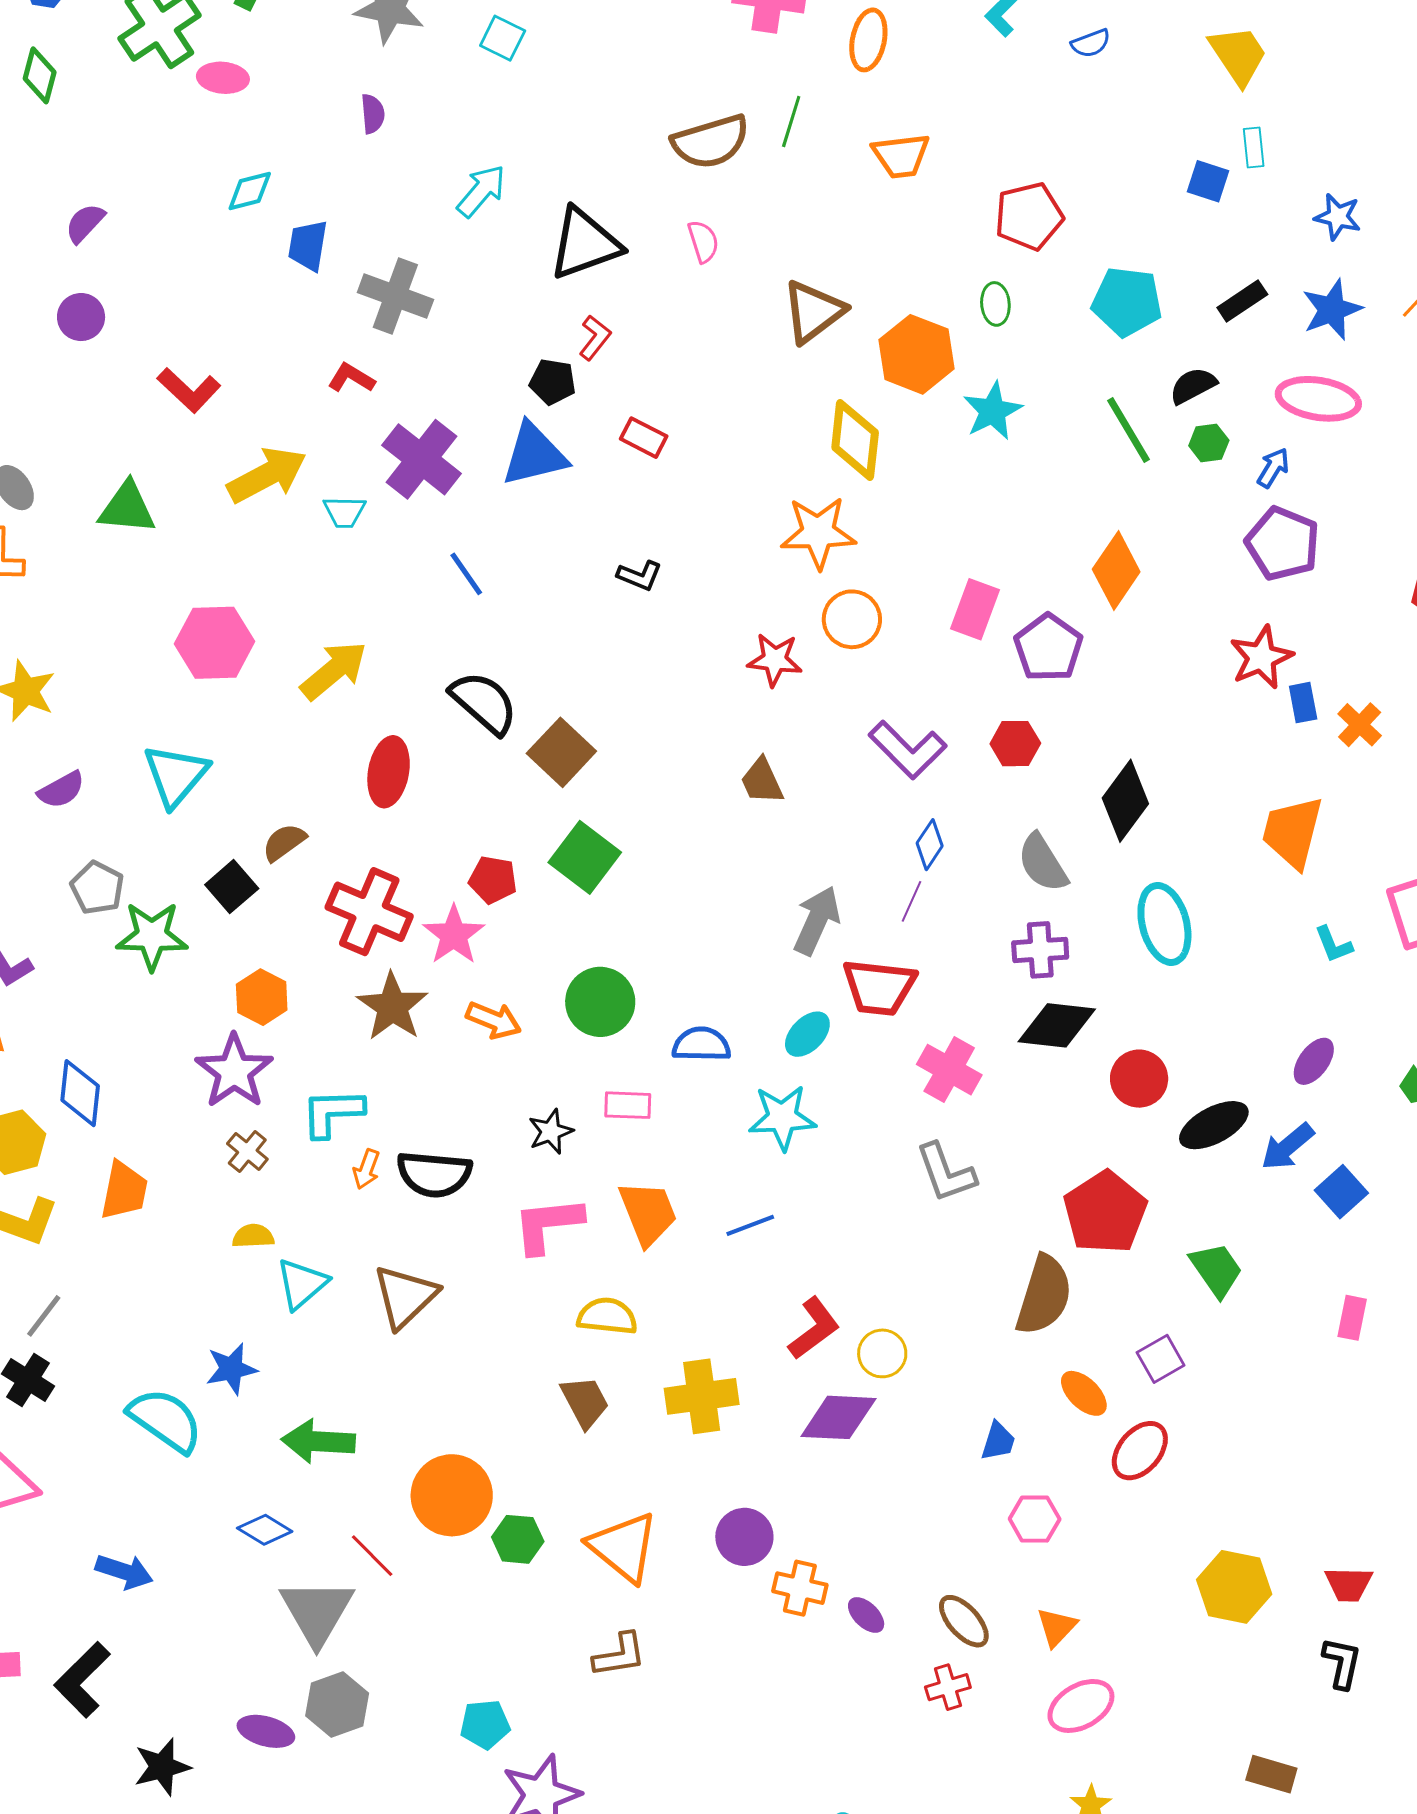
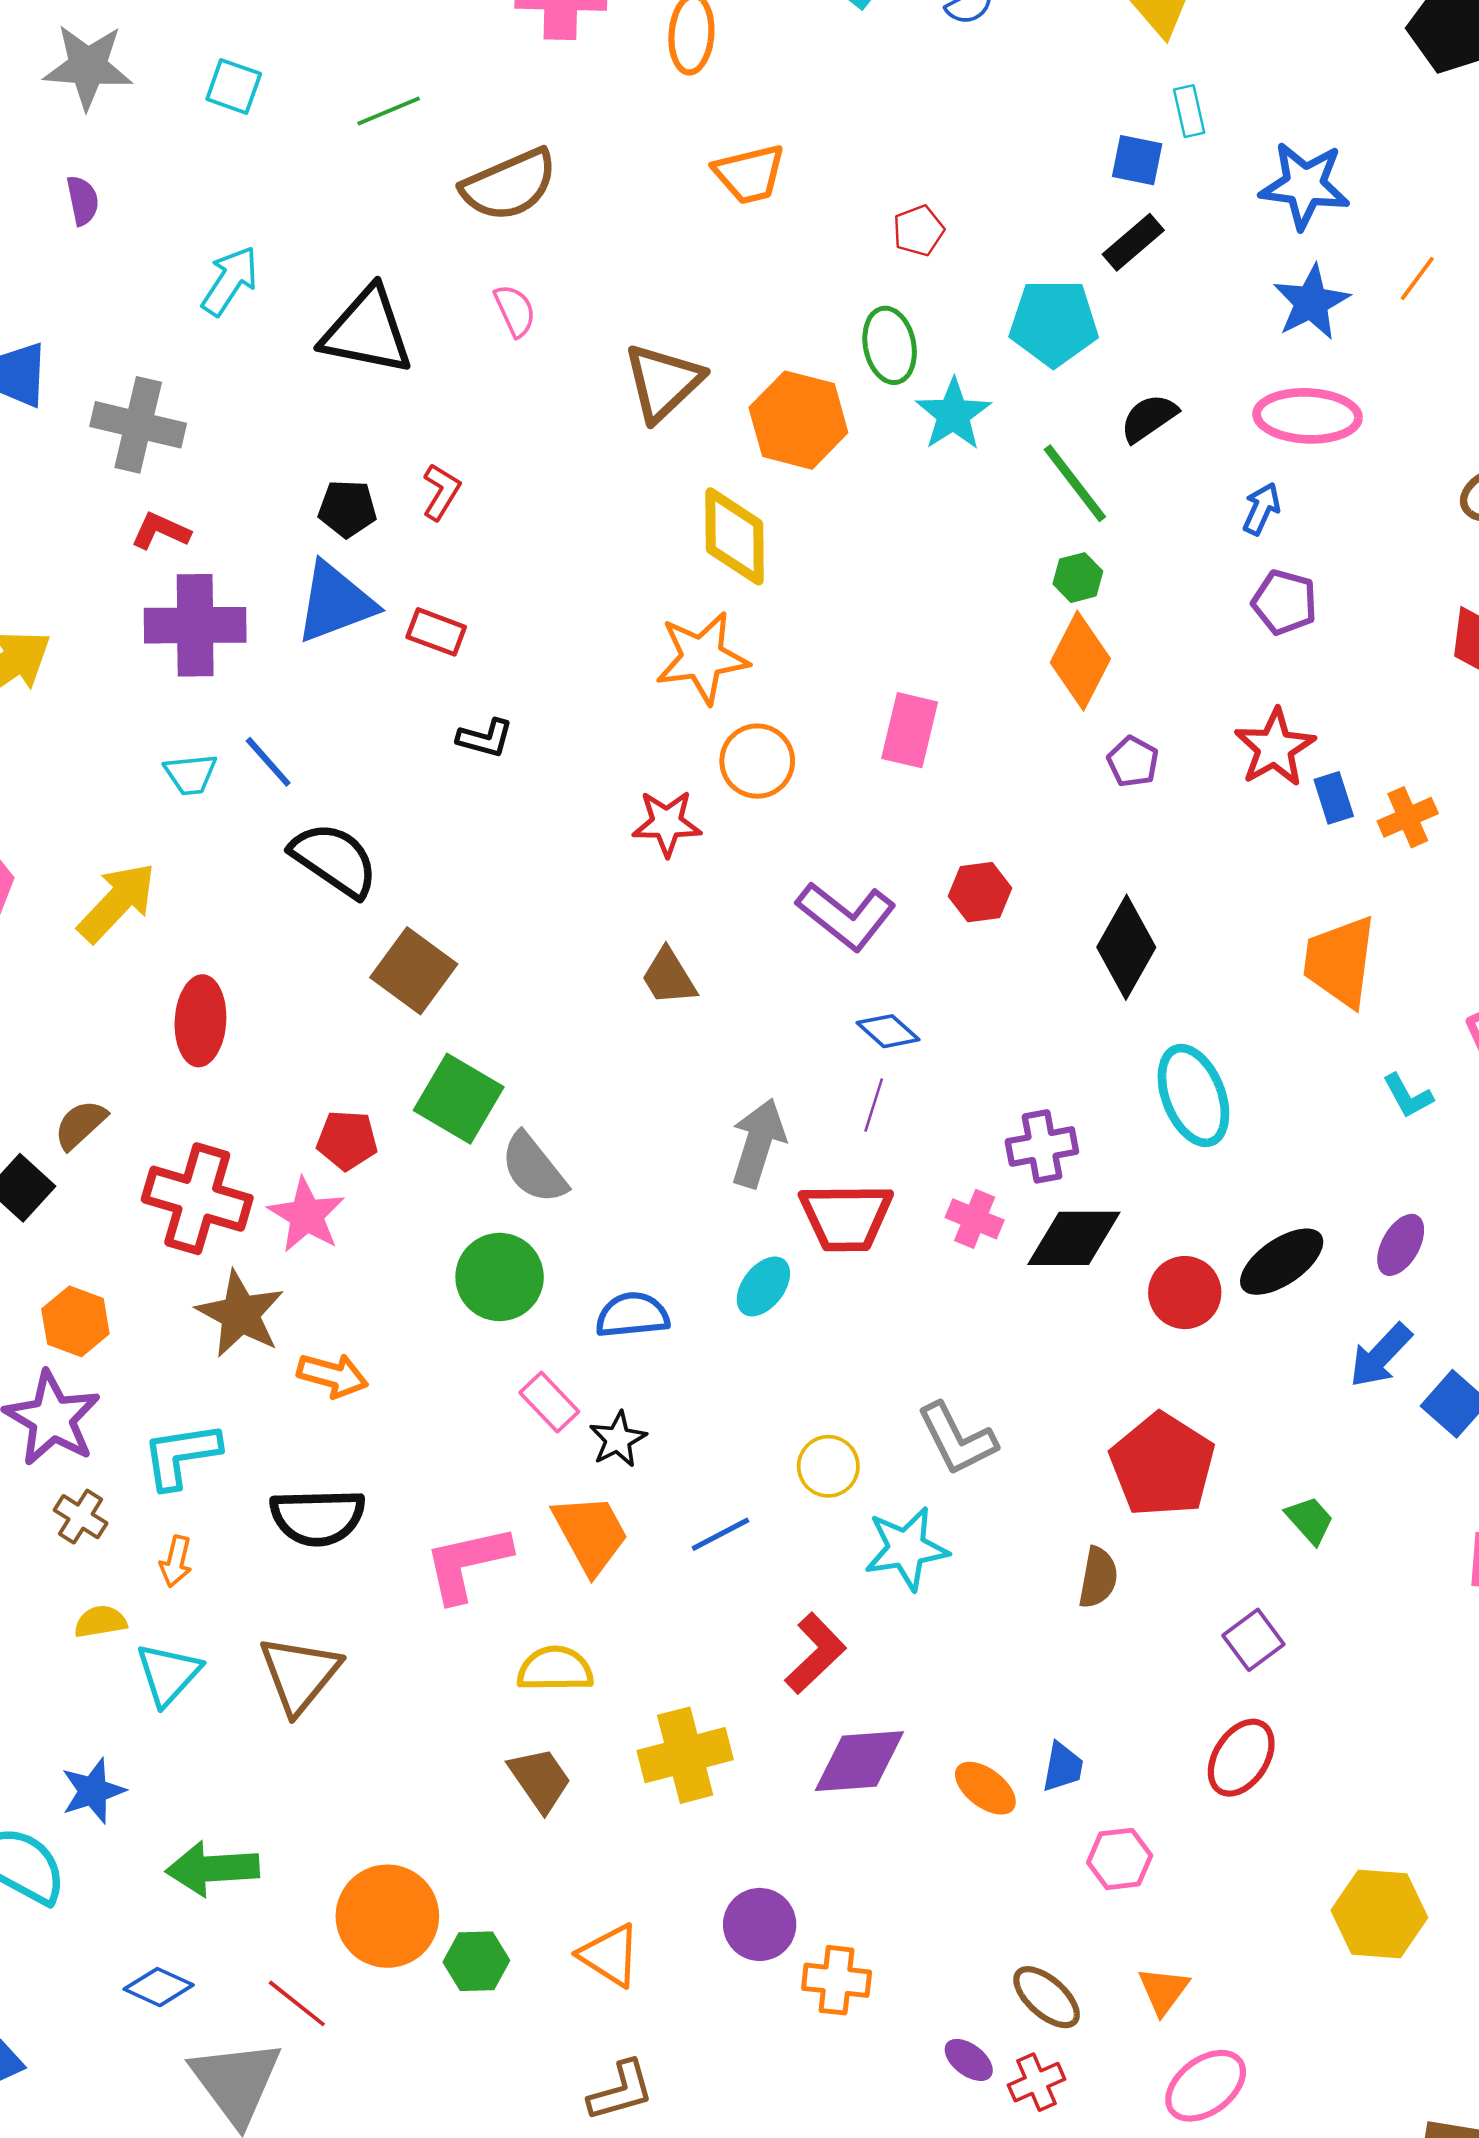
green line: (791, 121) -> (389, 111), moved, turned 57
red pentagon: (1029, 216) -> (918, 231), size x0.6
blue star: (1338, 217) -> (1305, 185), size x1.5
black triangle: (585, 244) -> (367, 331), turned 38
black rectangle: (1242, 301) -> (1133, 242), moved
green ellipse: (995, 304) -> (890, 345), size x1.4
red L-shape: (595, 338) -> (441, 492), moved
red L-shape: (351, 378) -> (161, 531), moved
cyan star: (993, 411) -> (953, 414), moved
red rectangle: (644, 438) -> (436, 632), moved
green hexagon: (1209, 443) -> (1078, 578), moved
purple cross: (421, 459) -> (195, 625), turned -32
cyan trapezoid: (344, 512) -> (191, 774), moved
purple pentagon: (1283, 544) -> (1285, 602), size x0.7
purple pentagon: (1048, 648) -> (1133, 762), moved, size x0.6
black semicircle: (484, 703) -> (334, 860), moved
orange cross: (1360, 725) -> (1408, 817), turned 30
blue diamond: (930, 845) -> (888, 1031), turned -75
gray semicircle: (1043, 863) -> (534, 1168), moved
orange arrow: (494, 1020) -> (333, 1375), moved
pink cross: (949, 1070) -> (975, 1219), moved, size x0.7
pink rectangle: (628, 1105) -> (549, 1402), turned 51
cyan star: (782, 1118) -> (906, 1548), moved
black ellipse: (1214, 1125) -> (1282, 1262), moved
black star: (551, 1132) -> (618, 1439), moved
orange arrow: (366, 1169) -> (176, 1561), moved
green trapezoid: (1216, 1270) -> (1310, 1520), size x0.7
brown semicircle: (1044, 1295) -> (1098, 1578), size x0.6
yellow circle: (882, 1353) -> (828, 1466), moved
orange ellipse: (1084, 1393) -> (985, 1788), moved
orange triangle: (623, 1547) -> (610, 1955), size x0.7
purple ellipse: (866, 1615) -> (969, 2060), moved

